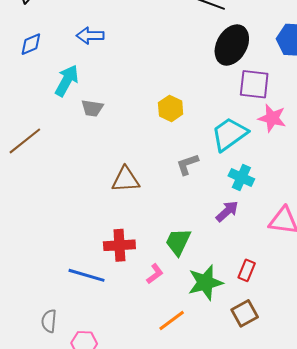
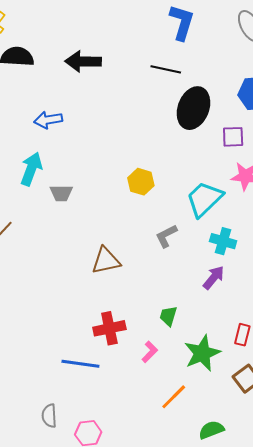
purple square: (254, 84) -> (233, 137), moved, size x0.7
green trapezoid: (178, 242) -> (168, 316), size x0.7

